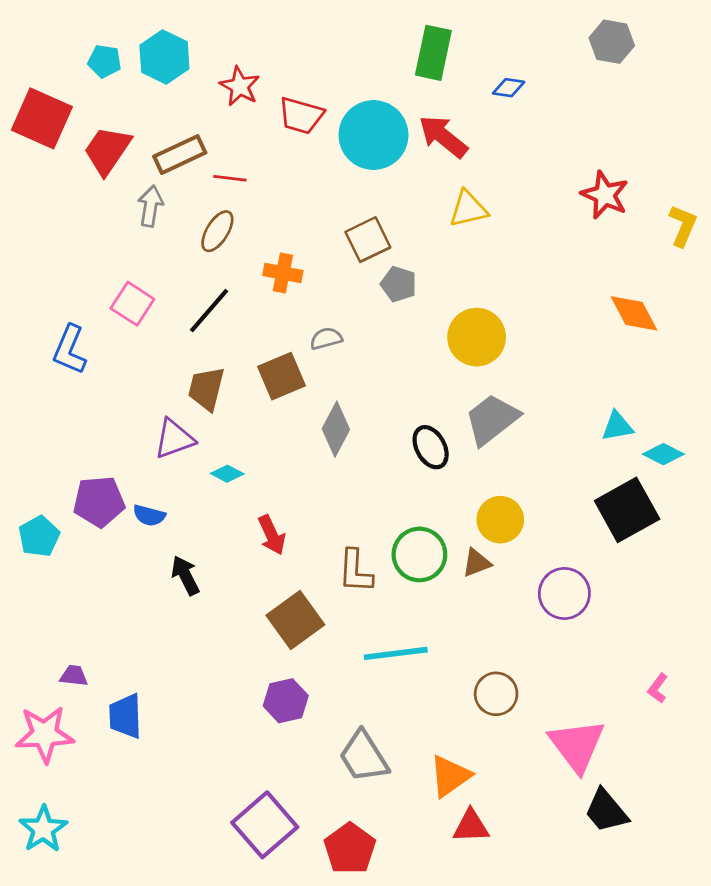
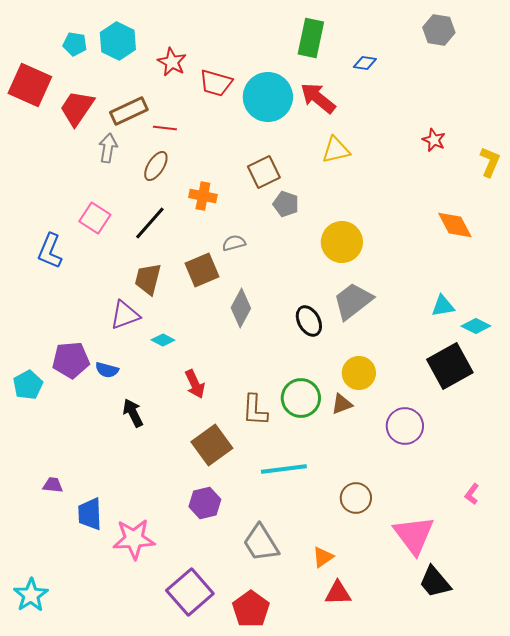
red star: (605, 195) -> (434, 140), size x0.7
pink star: (45, 734) -> (134, 539), moved
orange triangle: (450, 776) -> (323, 557), size x0.7

